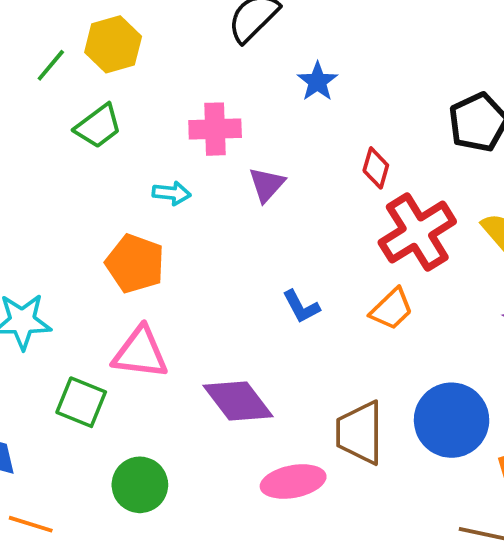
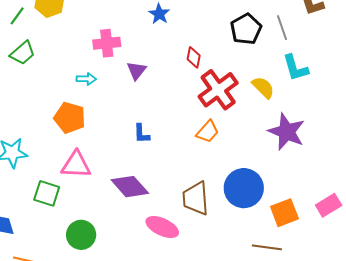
green trapezoid: (98, 126) -> (23, 53), moved
blue L-shape: (301, 307) -> (142, 134), moved, turned 30
pink ellipse: (293, 482) -> (162, 227), turned 40

